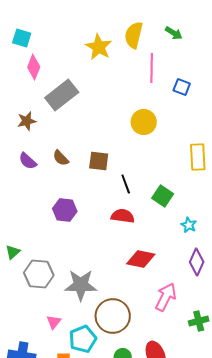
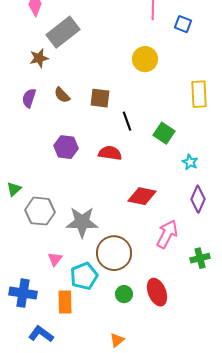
brown star: (27, 121) -> (39, 58), moved
purple semicircle: (28, 161) -> (29, 98), turned 66
red semicircle: (123, 216) -> (110, 153), moved

